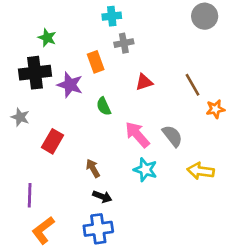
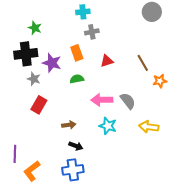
orange rectangle: (96, 62) -> (77, 53), moved
green semicircle: (104, 106) -> (77, 79), turned 104
gray star: (20, 117) -> (34, 79), moved
pink arrow: (137, 135) -> (102, 100), turned -50
brown arrow: (93, 168) -> (69, 125), turned 112
purple line: (30, 195) -> (15, 154), moved

